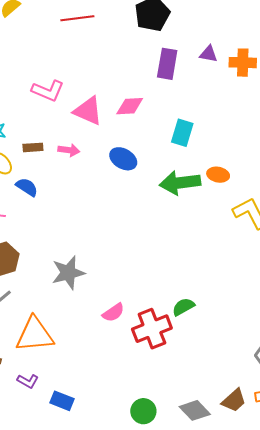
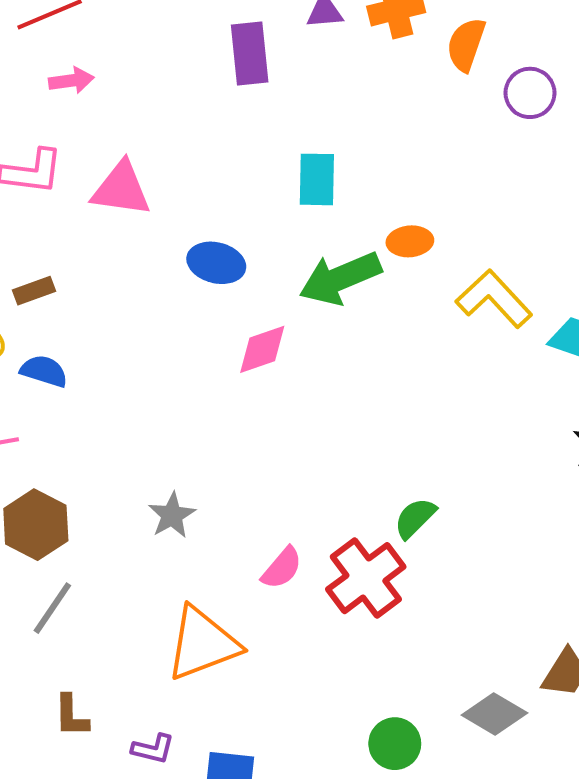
pink diamond: (130, 106) -> (262, 349), moved
pink arrow: (69, 150) -> (71, 80), moved
gray star: (68, 273) -> (172, 515), size x0.7
orange triangle: (35, 335) -> (203, 644), moved

